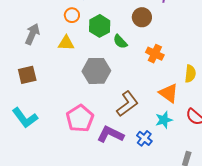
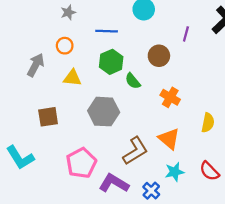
orange circle: (72, 15) -> (65, 46), moved
brown square: (27, 75) -> (48, 117), moved
orange triangle: (169, 93) -> (169, 139), moved

